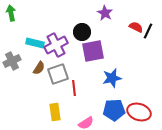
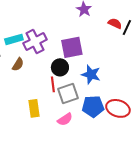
black circle: (82, 32) -> (60, 67), moved
cyan rectangle: (35, 43) -> (14, 39), turned -30
gray square: (58, 74) -> (68, 93), moved
blue star: (112, 78) -> (91, 74), turned 30

